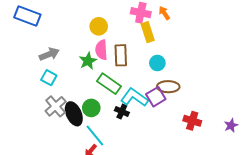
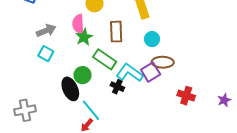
pink semicircle: (101, 50) -> (78, 24), moved
gray cross: (56, 106) -> (25, 110), moved, turned 30
green circle: (91, 108) -> (82, 75), moved

